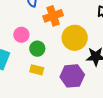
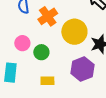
yellow rectangle: (37, 70) -> (47, 81), moved

